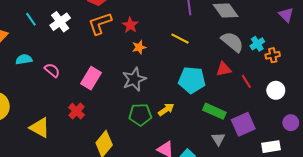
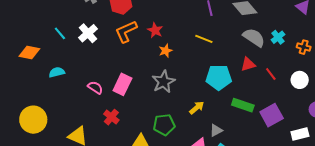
orange cross: (273, 55) -> (304, 47), moved, turned 32
pink semicircle: (52, 70) -> (95, 88), moved
green pentagon: (140, 115) -> (164, 125), moved
gray triangle: (218, 139) -> (216, 130), moved, turned 40

